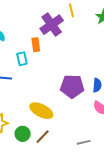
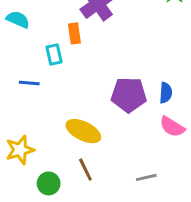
green circle: (23, 134) -> (49, 183), moved
brown line: (43, 137) -> (85, 170), turned -70

